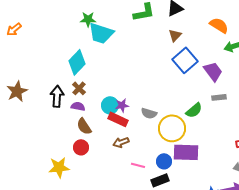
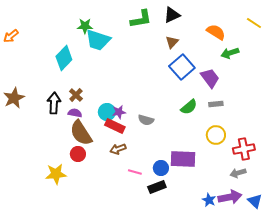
cyan diamond: (77, 62) -> (64, 58), moved
green semicircle: (194, 110) -> (189, 107), moved
brown semicircle: (84, 126) -> (81, 133), size x1.5
yellow circle: (172, 128) -> (216, 135), moved, size x0.7

